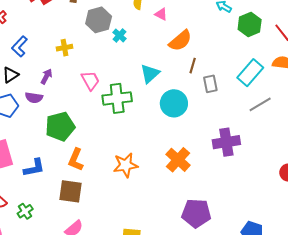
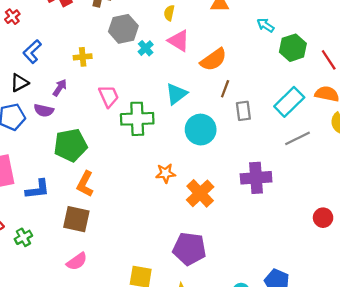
pink triangle: (161, 14) -> (179, 41), moved, size x1.5
orange star: (125, 165) -> (165, 173), moved, size x0.7
purple pentagon: (196, 213) -> (189, 249), moved

